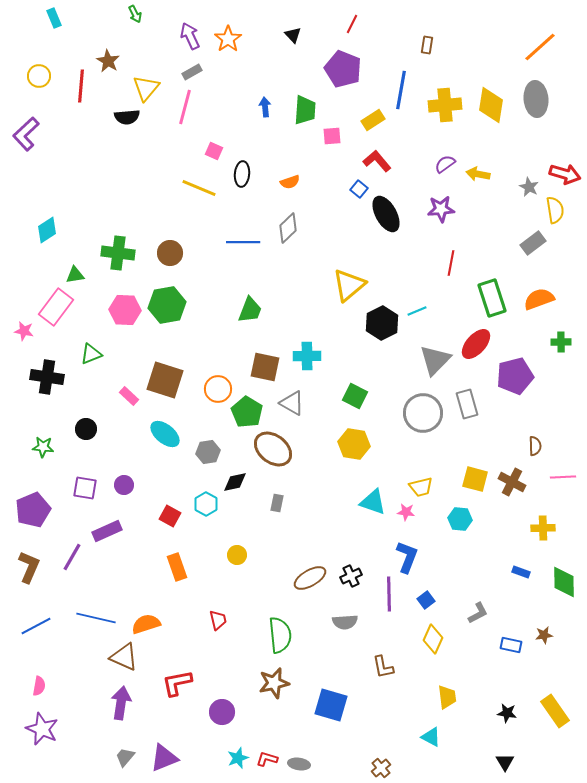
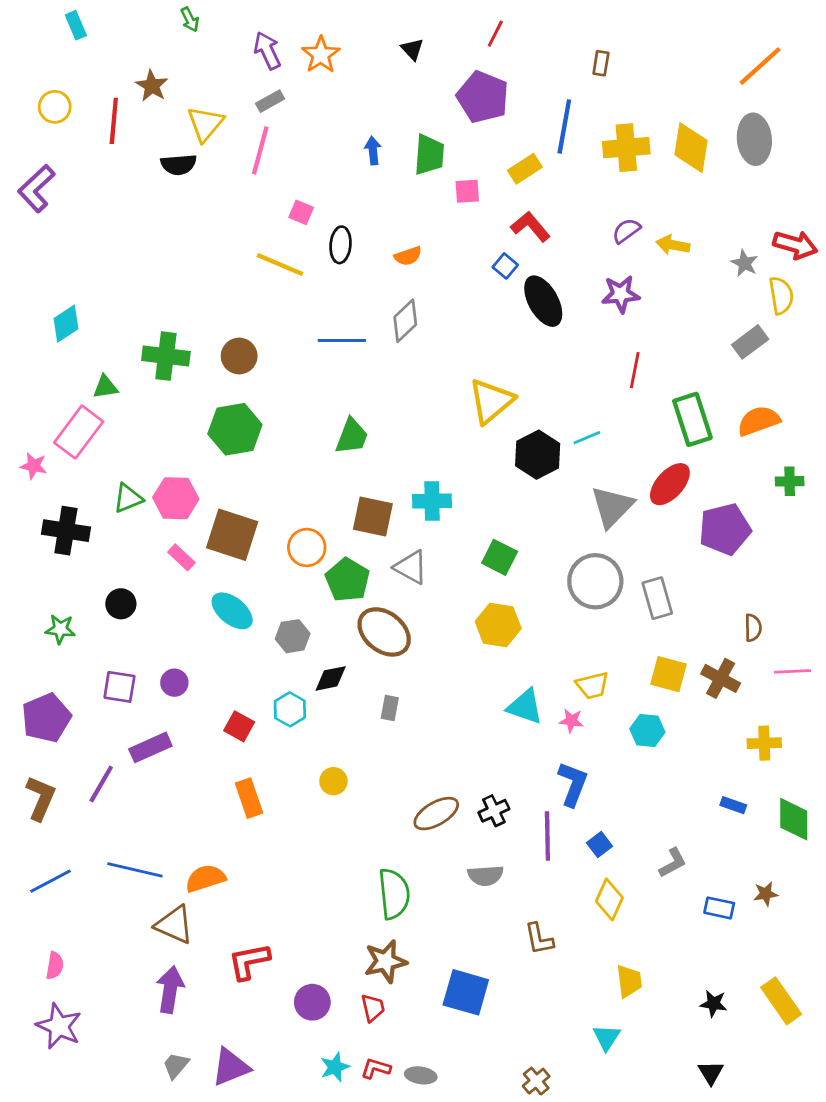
pink hexagon: (125, 310) -> (176, 498), moved
gray rectangle: (467, 404) -> (657, 598), moved
red trapezoid: (218, 620) -> (373, 1008), moved
cyan triangle: (431, 737) -> (607, 1037), turned 35

